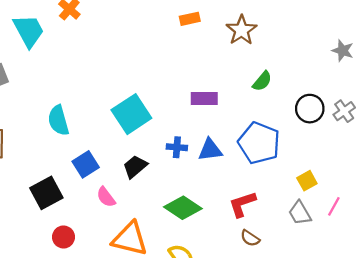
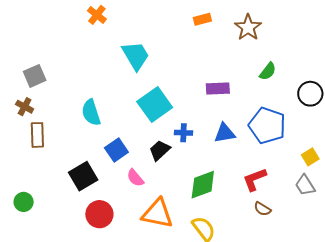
cyan trapezoid: (29, 31) -> (136, 56), moved
blue cross: (177, 147) -> (183, 133), moved
green diamond: (183, 208) -> (203, 185), turned -52
red circle: (63, 237) -> (99, 214), size x1.4

